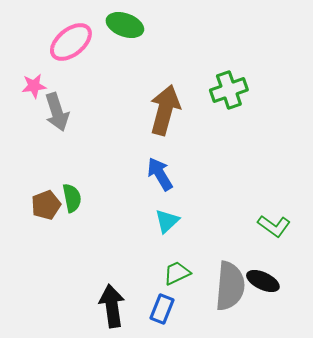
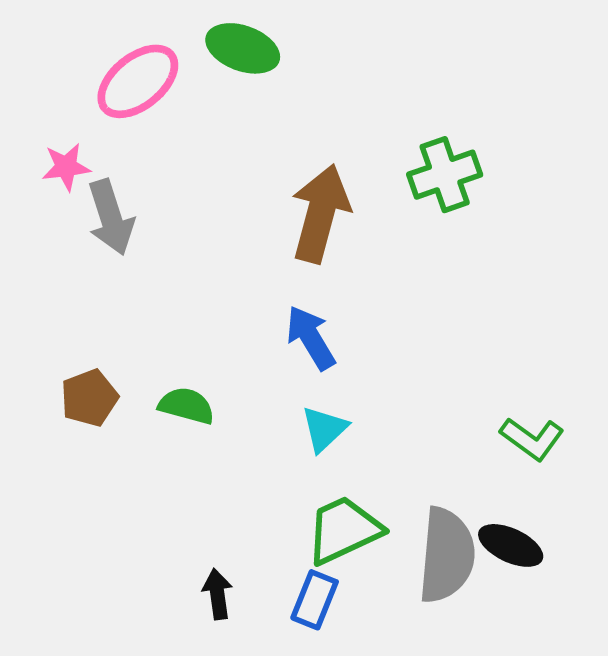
green semicircle: (72, 198) -> (186, 406), moved, turned -64
green trapezoid: (177, 273) -> (344, 530), size x1.5
black arrow: (112, 306) -> (217, 594), size x0.6

